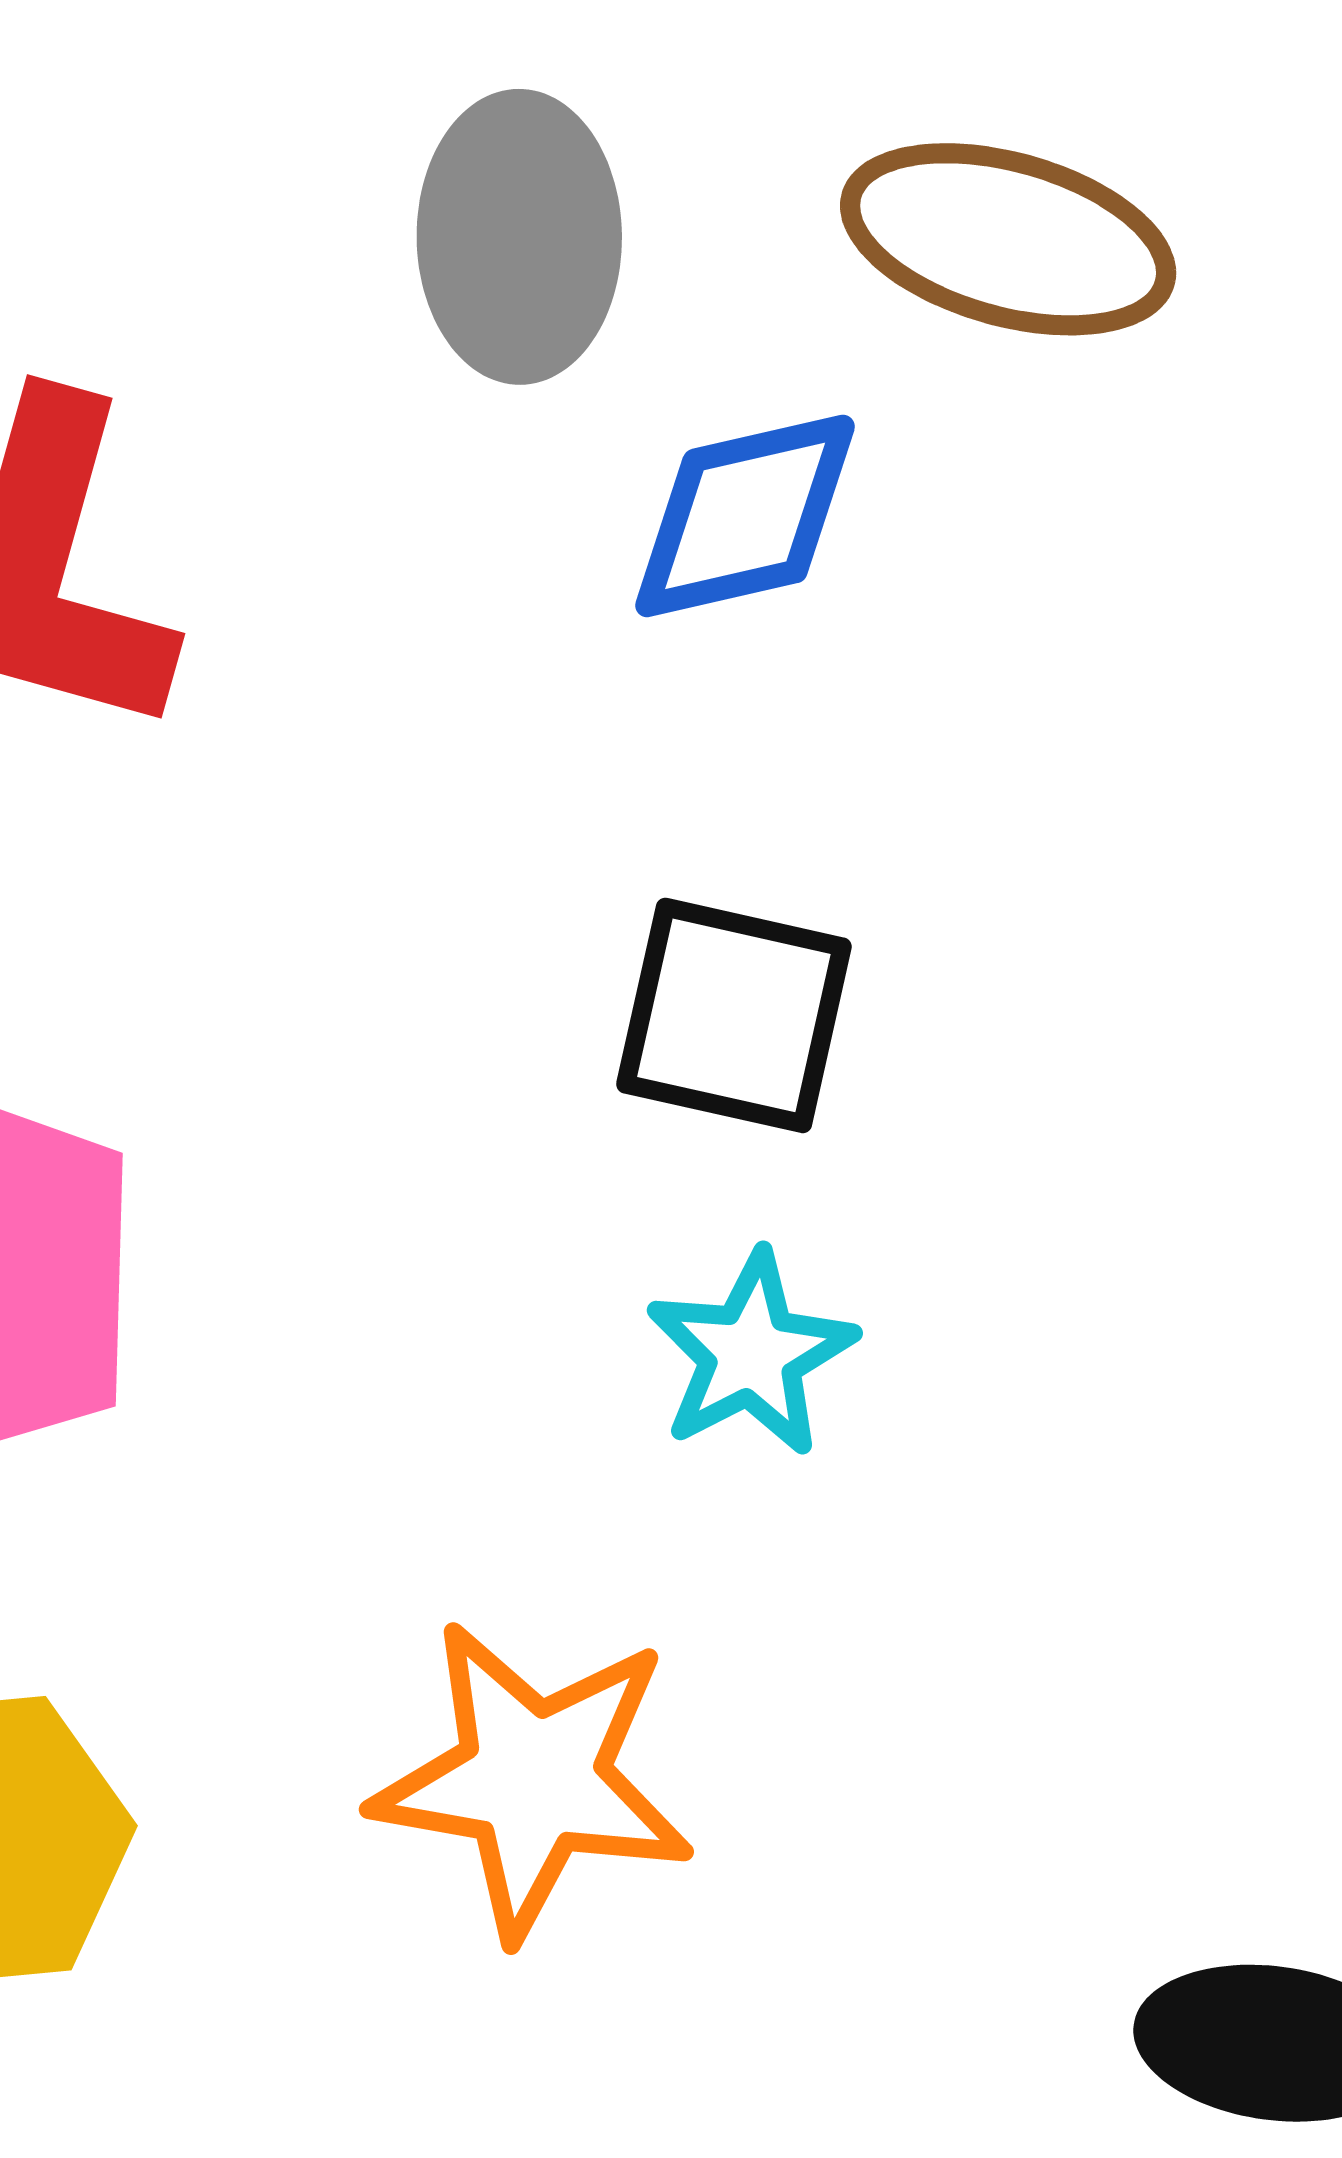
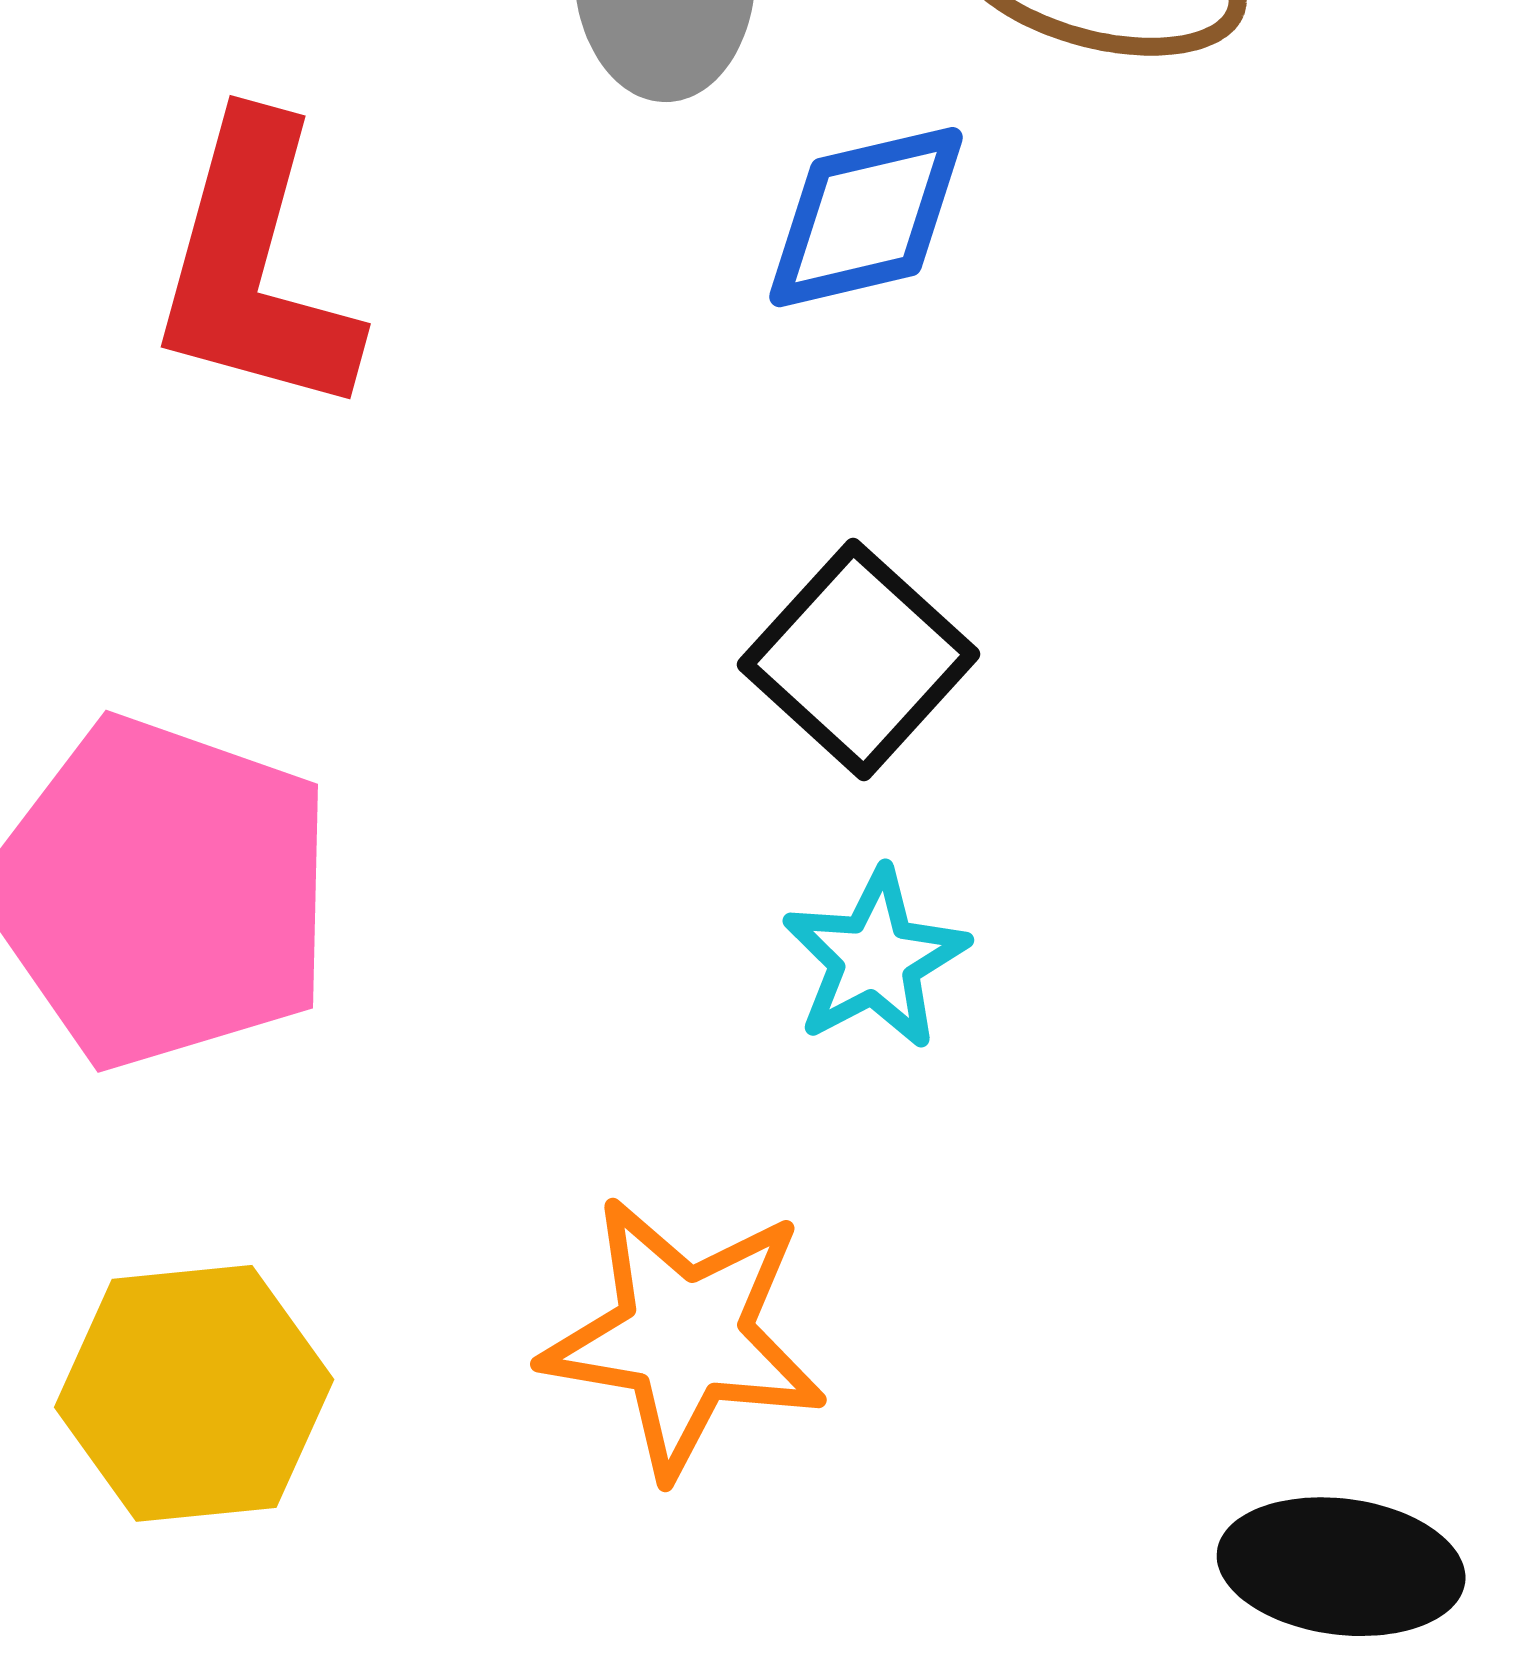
black square: (734, 1015) -> (858, 659), turned 30

